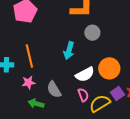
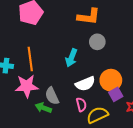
pink star: (29, 82) -> (27, 86), size x1.6
purple square: (117, 93) -> (116, 94), moved
green arrow: (36, 104) -> (43, 108), moved

